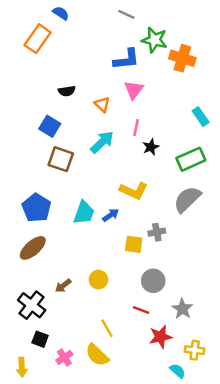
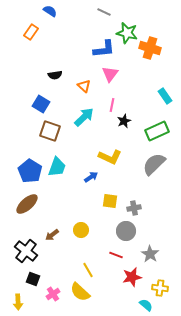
orange rectangle: (38, 39) -> (31, 32), size x0.7
cyan trapezoid: (84, 213) -> (57, 167), moved
gray cross: (157, 232) -> (134, 208), moved

